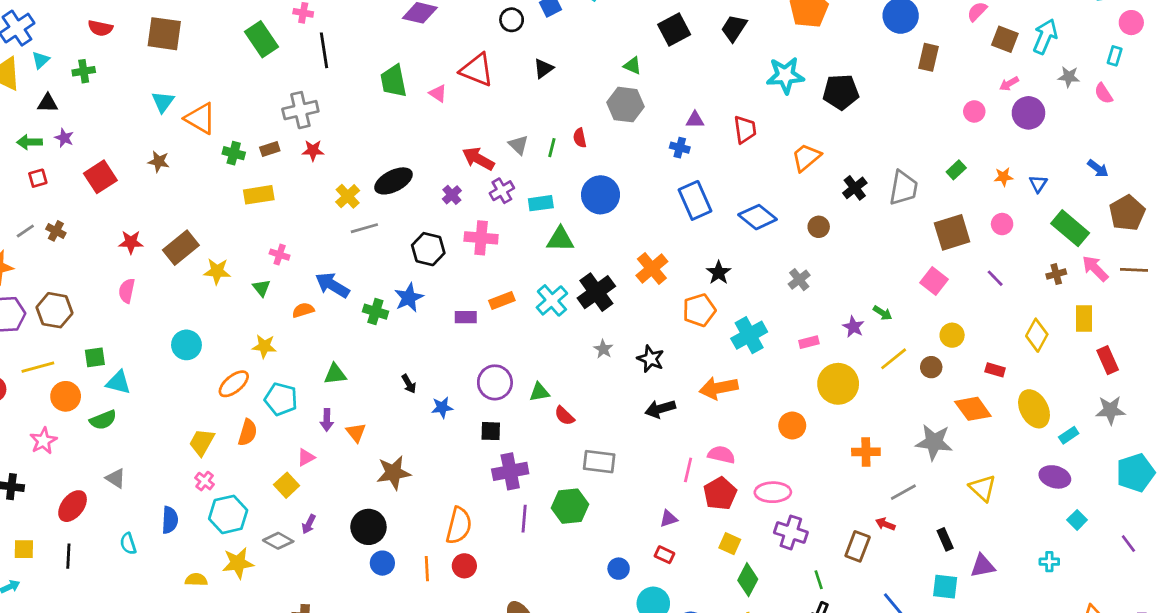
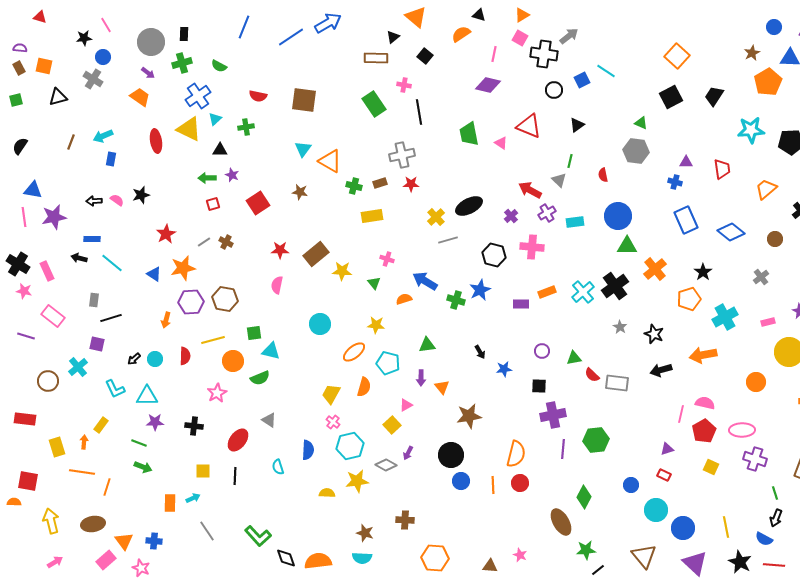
green line: (552, 148) -> (570, 161), moved
green triangle: (560, 239) -> (627, 246), moved
purple circle: (495, 382) -> (542, 351), size x0.6
gray rectangle: (599, 462) -> (617, 383), moved
green diamond: (748, 580) -> (584, 497), moved

